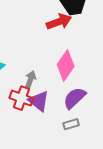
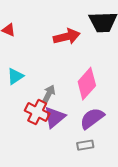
red arrow: (59, 22) -> (67, 37), moved
purple triangle: (39, 101) -> (55, 117), turned 35

